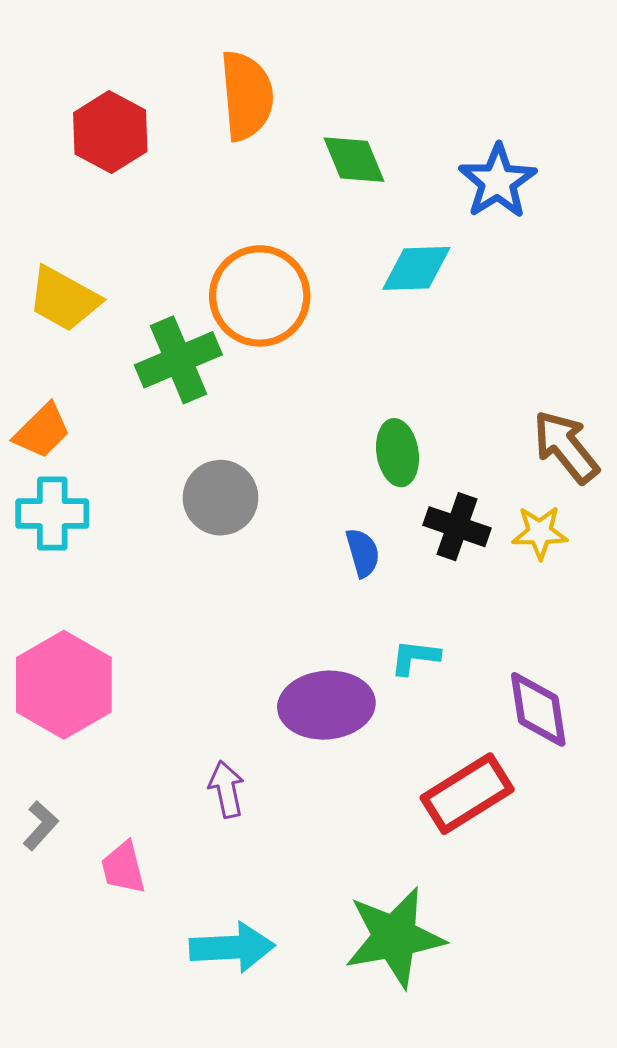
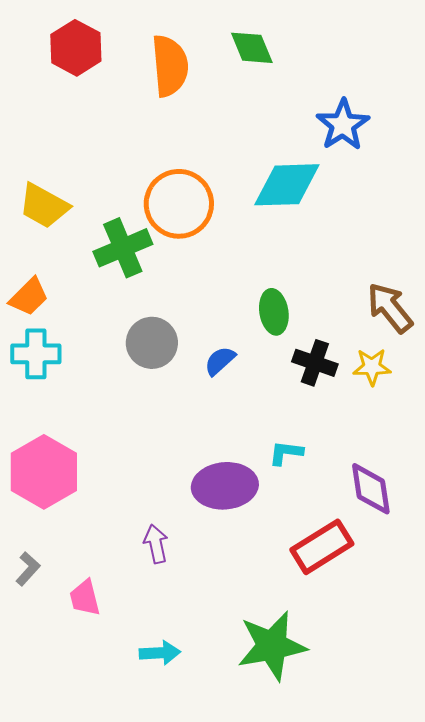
red hexagon: (110, 132) -> (76, 48), moved
green diamond: (354, 160) -> (252, 48), moved
cyan diamond: (416, 268) -> (287, 185), size x1.4
blue semicircle: (363, 553) -> (220, 361), moved, turned -116
cyan arrow: (232, 947) -> (160, 653), size x0.7

